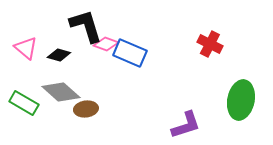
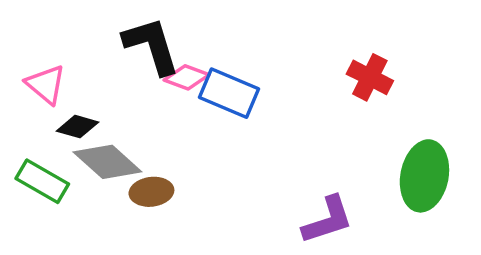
black diamond: (59, 55) -> (77, 127), moved

